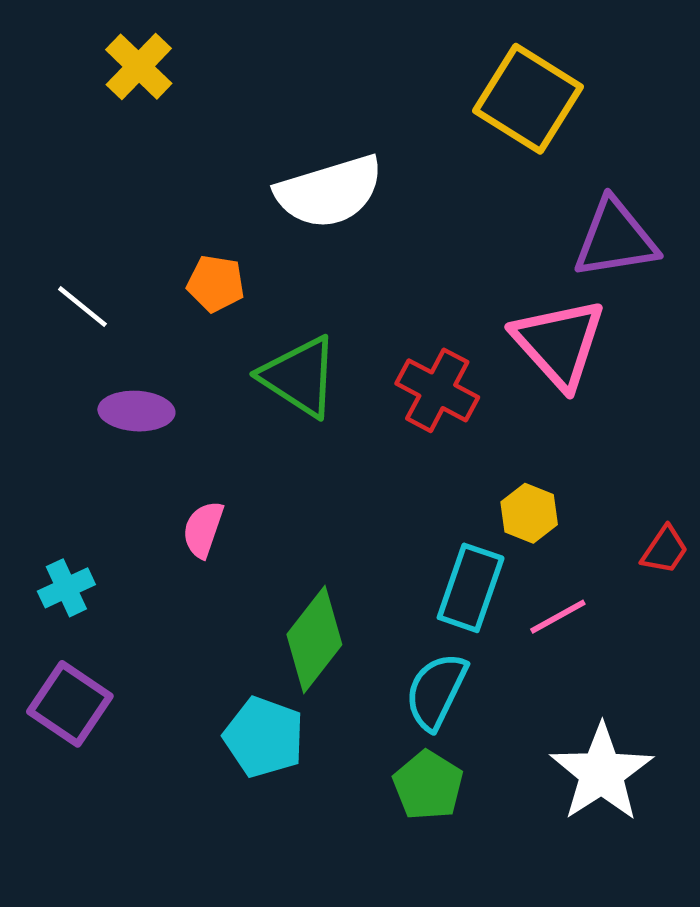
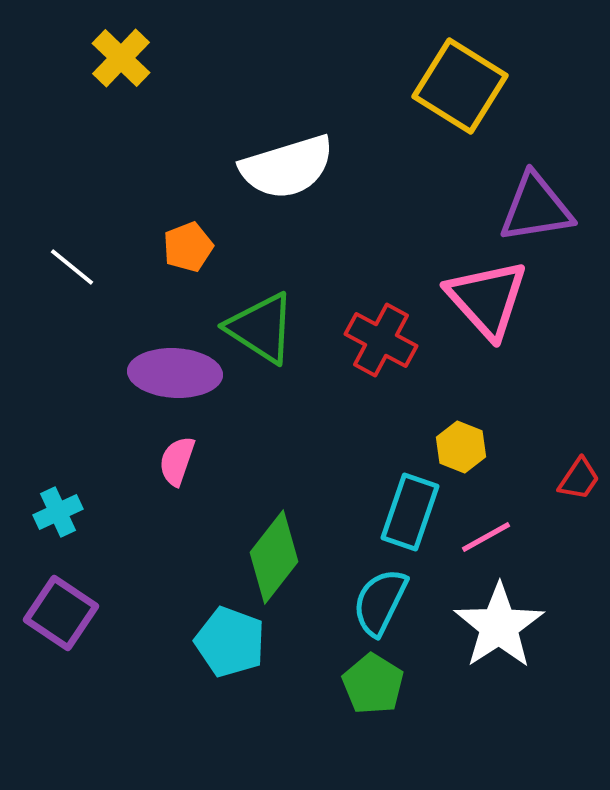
orange pentagon: (216, 284) -> (188, 247), turned -30
purple ellipse: (136, 411) -> (175, 373), moved, size x1.4
white star: (601, 773) -> (499, 626), moved

